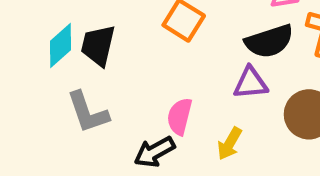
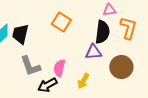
black semicircle: (269, 41) -> (102, 32), turned -65
gray L-shape: (88, 112) -> (30, 66), moved

